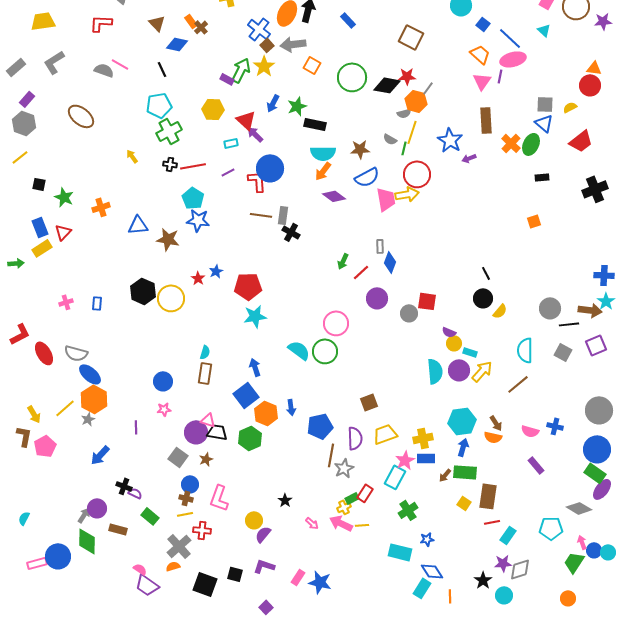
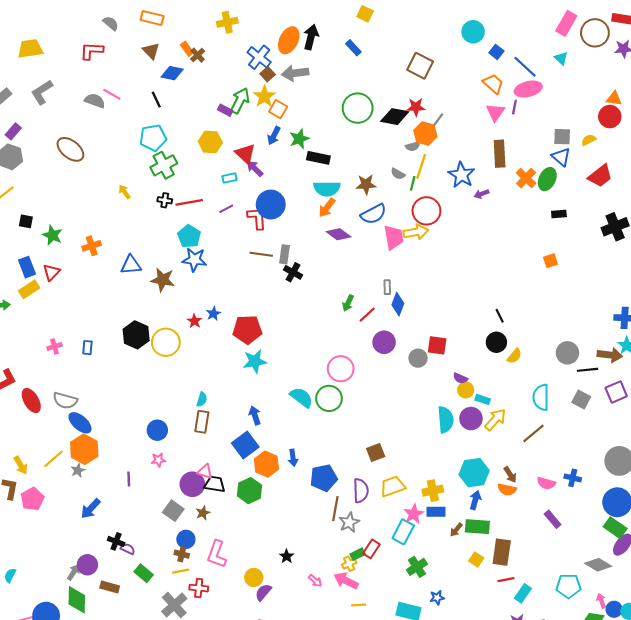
orange square: (312, 65) -> (278, 109), moved
yellow line: (362, 525) -> (359, 605), moved

